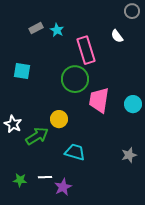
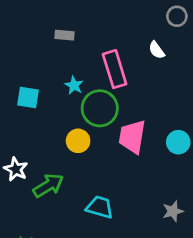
gray rectangle: (36, 28) -> (65, 35), moved, turned 32
cyan star: (57, 30) -> (74, 85), moved
yellow circle: (59, 119) -> (78, 141), moved

